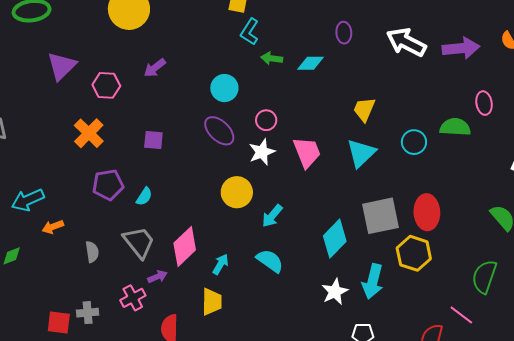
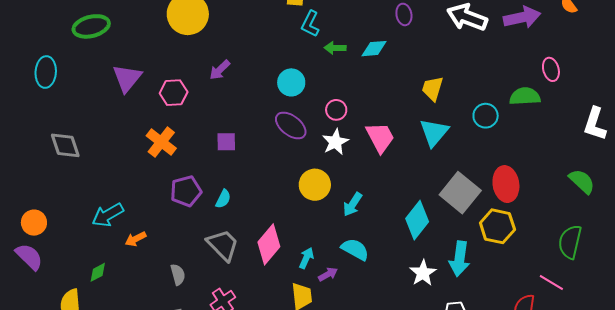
gray square: (380, 216) -> (460, 193), turned -33
gray semicircle: (92, 252) -> (178, 275), moved
purple arrow: (157, 277) -> (328, 274), moved

